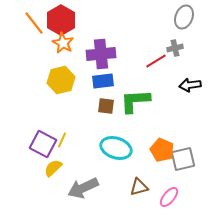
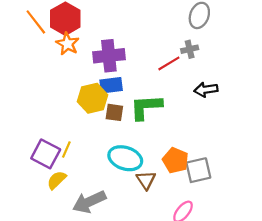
yellow hexagon: (61, 80) -> (93, 98), moved
brown triangle: (139, 187) -> (146, 180), moved, turned -48

